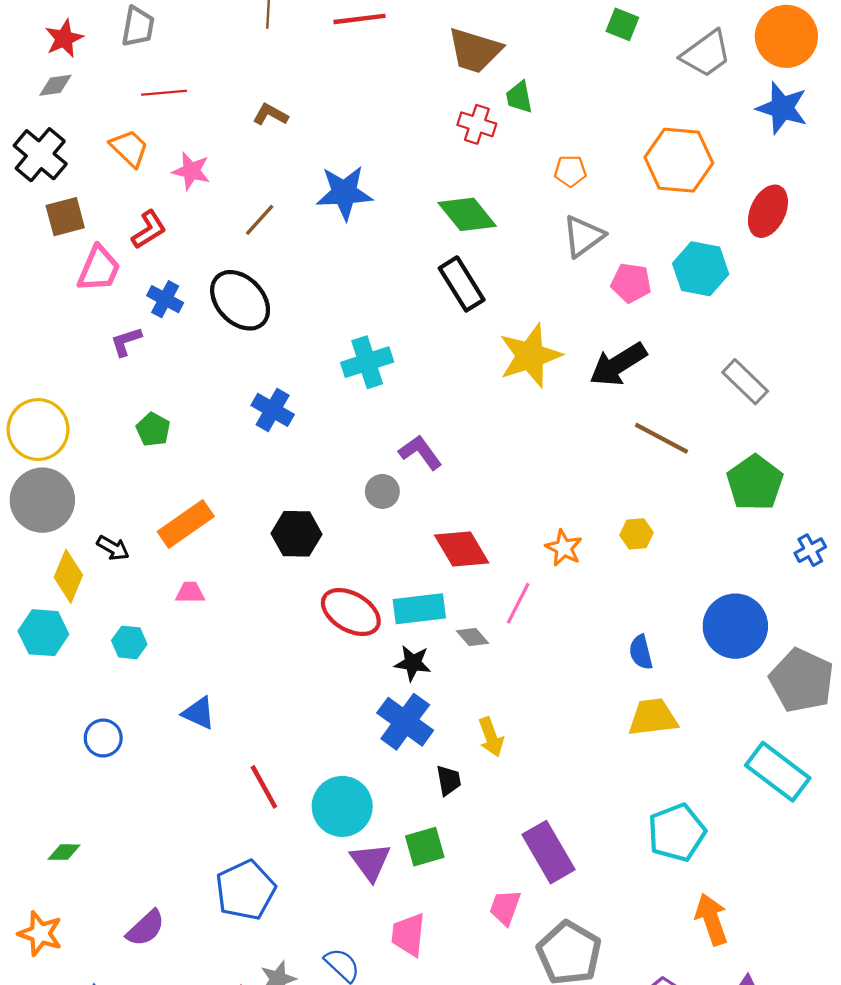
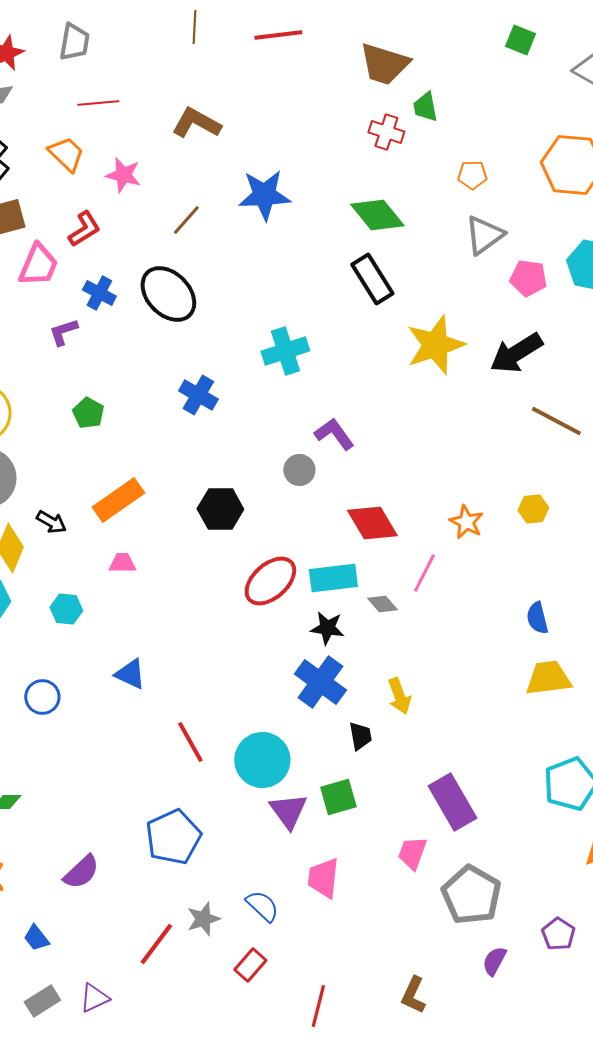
brown L-shape: (270, 115) -> (196, 123), size x1.5
red ellipse: (351, 612) -> (270, 581), turned -72

